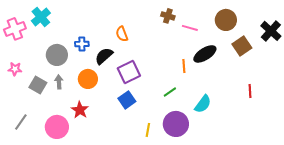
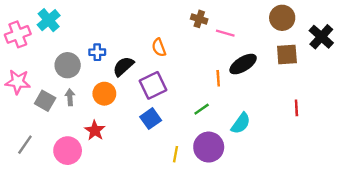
brown circle: (226, 20) -> (282, 18), moved
orange semicircle: (122, 34) -> (159, 47), moved
brown square: (242, 46) -> (287, 55), turned 30
pink star: (15, 69) -> (18, 82), size x1.5

